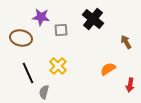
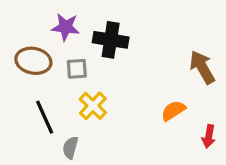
black cross: (93, 19) -> (111, 40), moved, turned -30
gray square: (61, 30) -> (77, 69), moved
brown arrow: (126, 42) -> (202, 67), size x1.5

